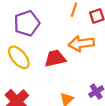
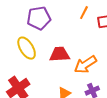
orange arrow: (81, 44) -> (85, 65), moved, turned -35

